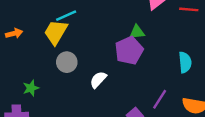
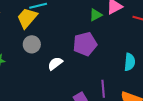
green triangle: (137, 32) -> (96, 15), moved, turned -32
purple line: (160, 99) -> (103, 89), turned -48

